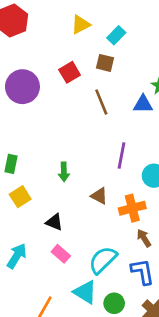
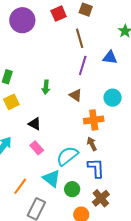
blue triangle: (143, 104) -> (110, 57), moved
purple line: (122, 155) -> (83, 65), moved
brown triangle: (99, 196) -> (76, 95), moved
brown arrow: (144, 238) -> (92, 144), moved

